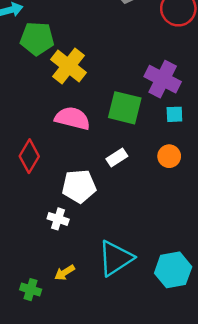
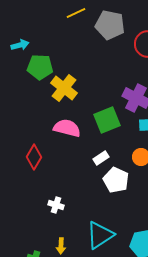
green square: (125, 108) -> (107, 120), turned -36
white pentagon: (79, 186) -> (116, 180), moved, turned 30
yellow arrow: (65, 273) -> (61, 246), turned -56

